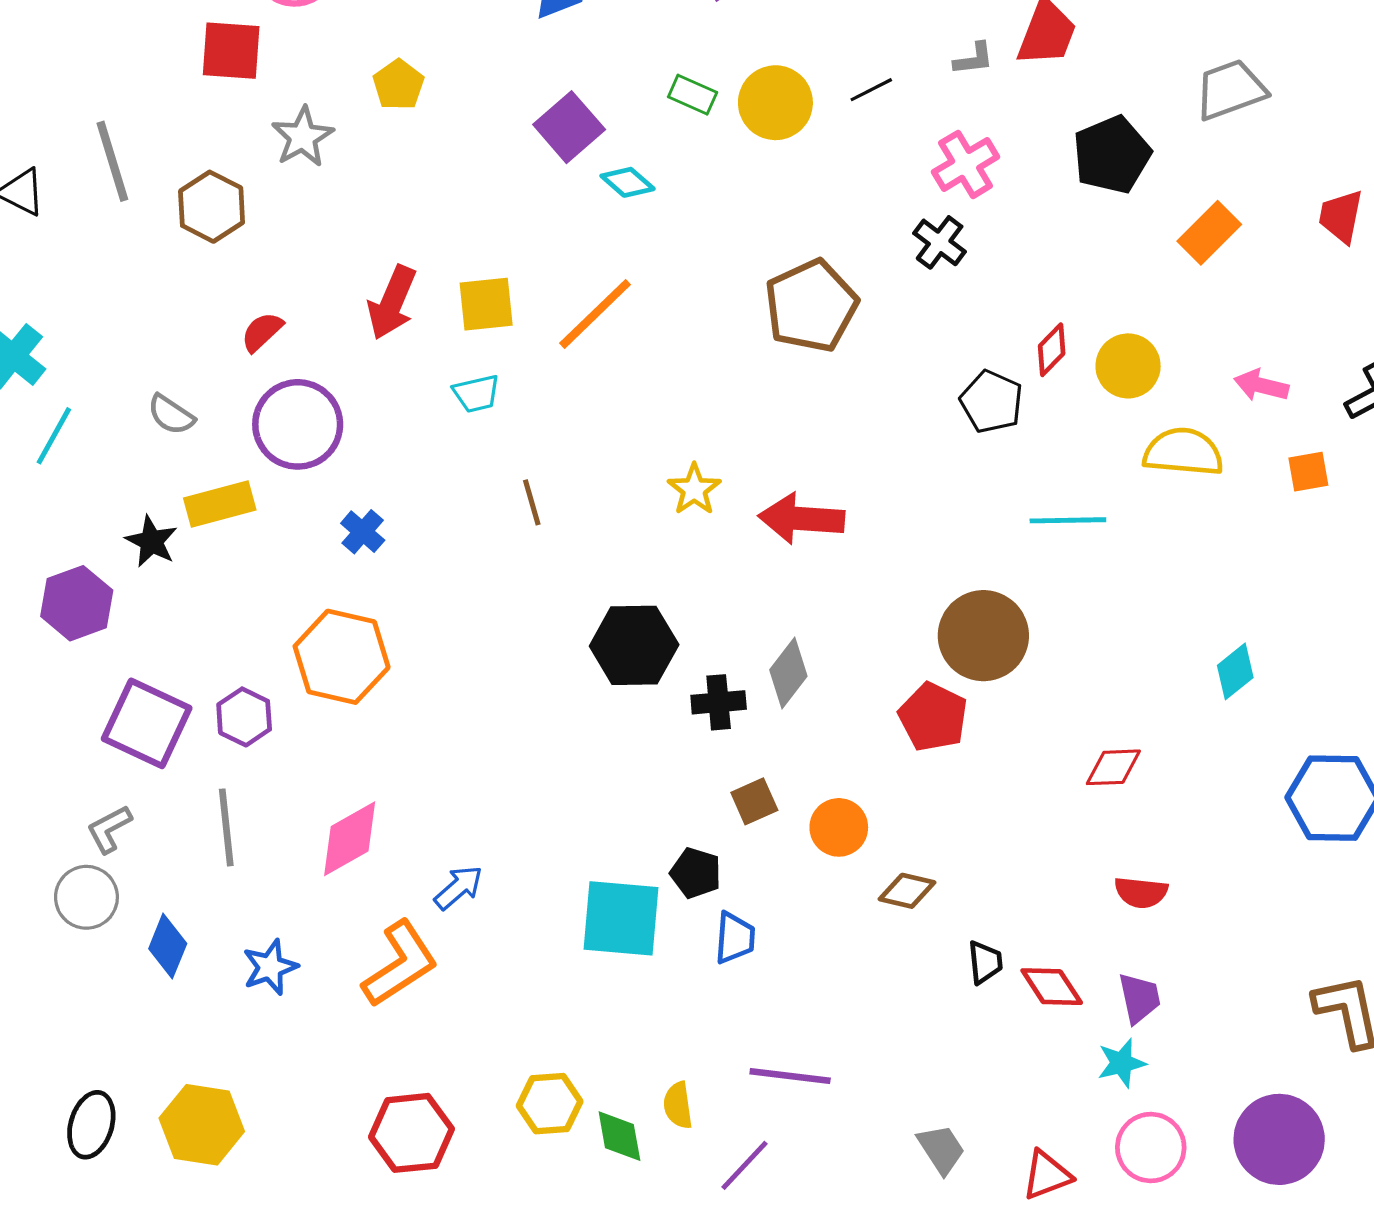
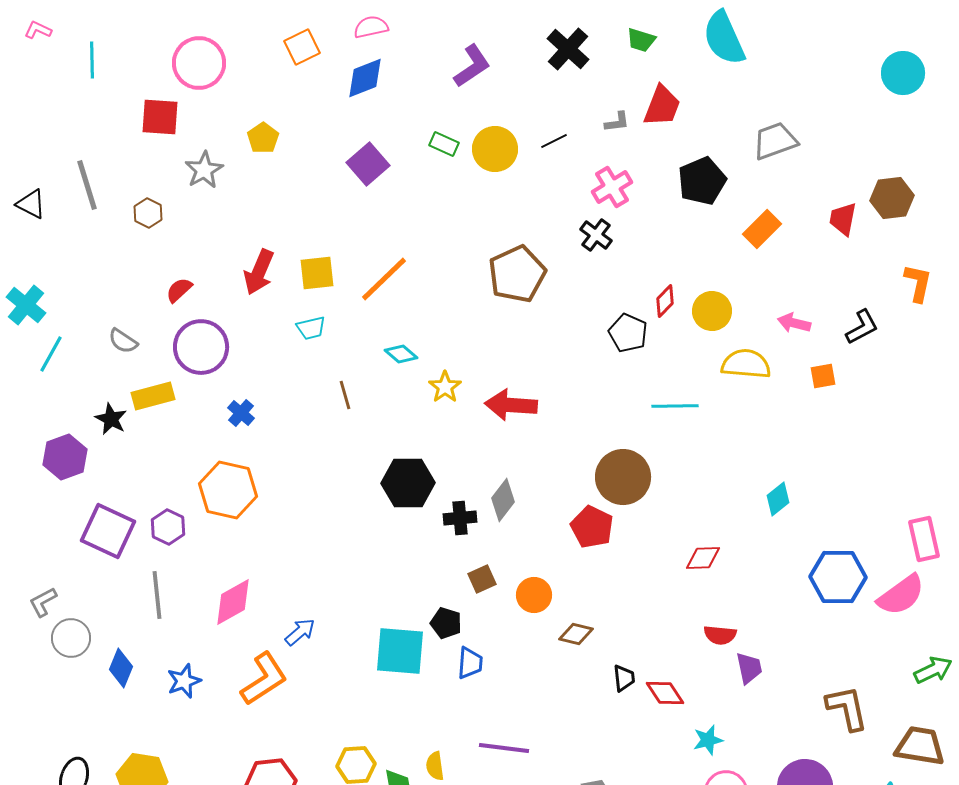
cyan diamond: (628, 182) -> (401, 354), moved
brown hexagon: (212, 207) -> (148, 213), size x0.7
gray L-shape: (109, 829) -> (43, 602), moved
purple trapezoid: (1139, 998) -> (749, 668), moved

